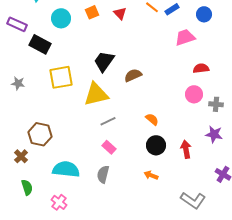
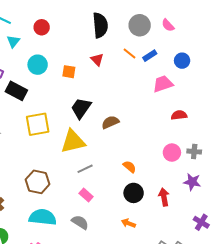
orange square: (92, 12) -> (69, 72), moved, turned 32
pink circle: (194, 94) -> (172, 153), moved
brown hexagon: (40, 134) -> (38, 182), moved
gray semicircle: (103, 174) -> (80, 222), turned 108

